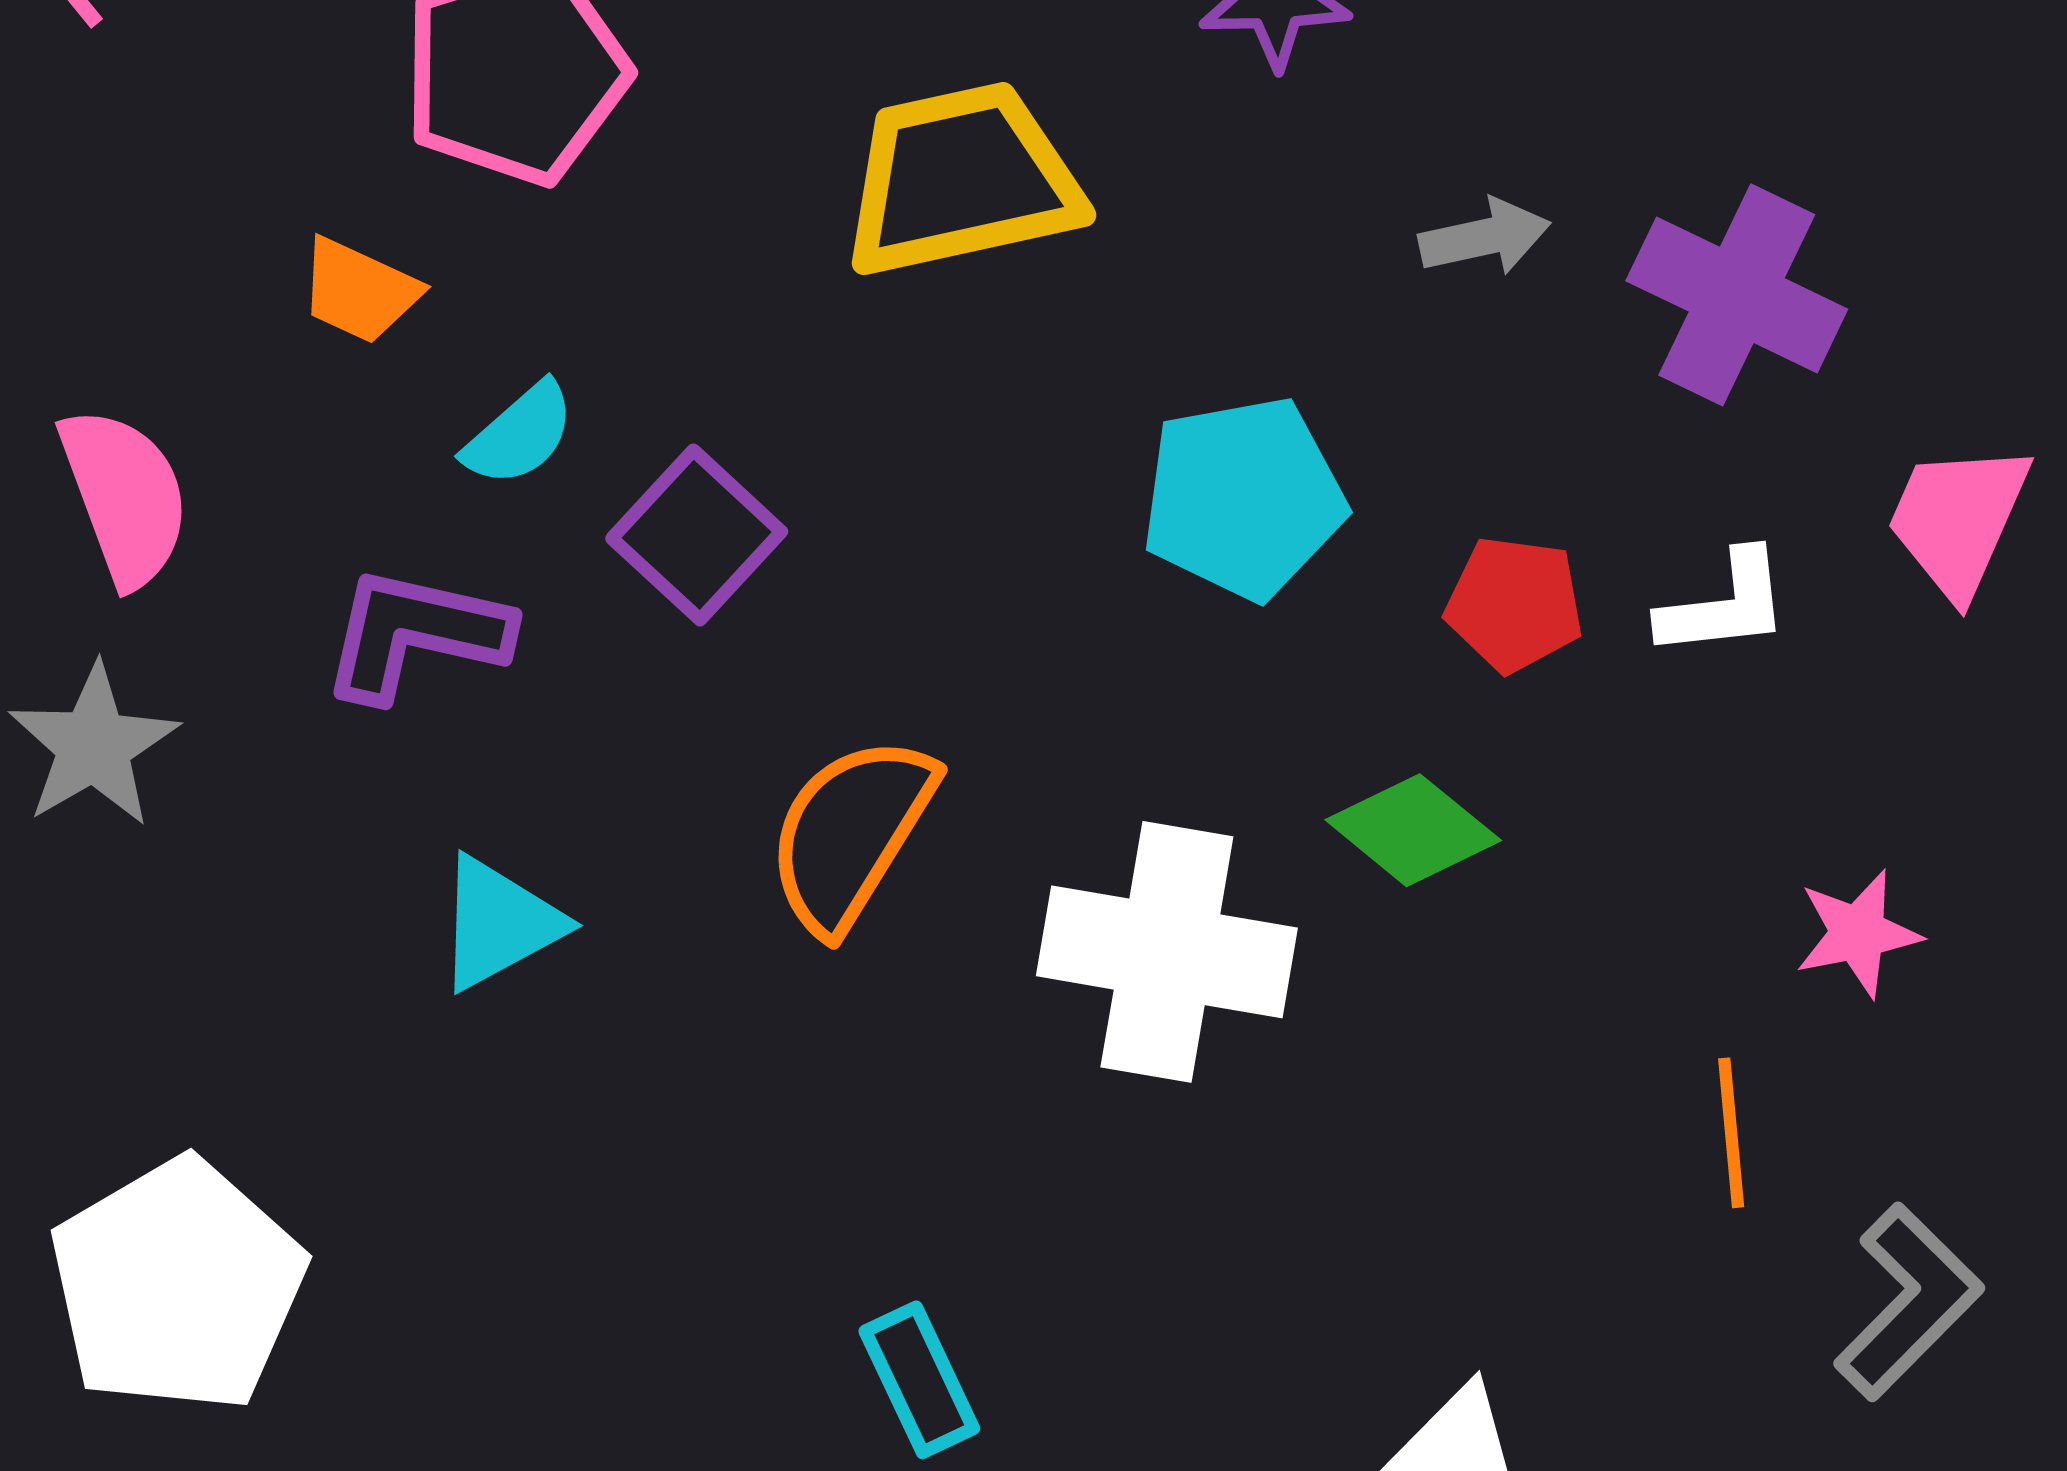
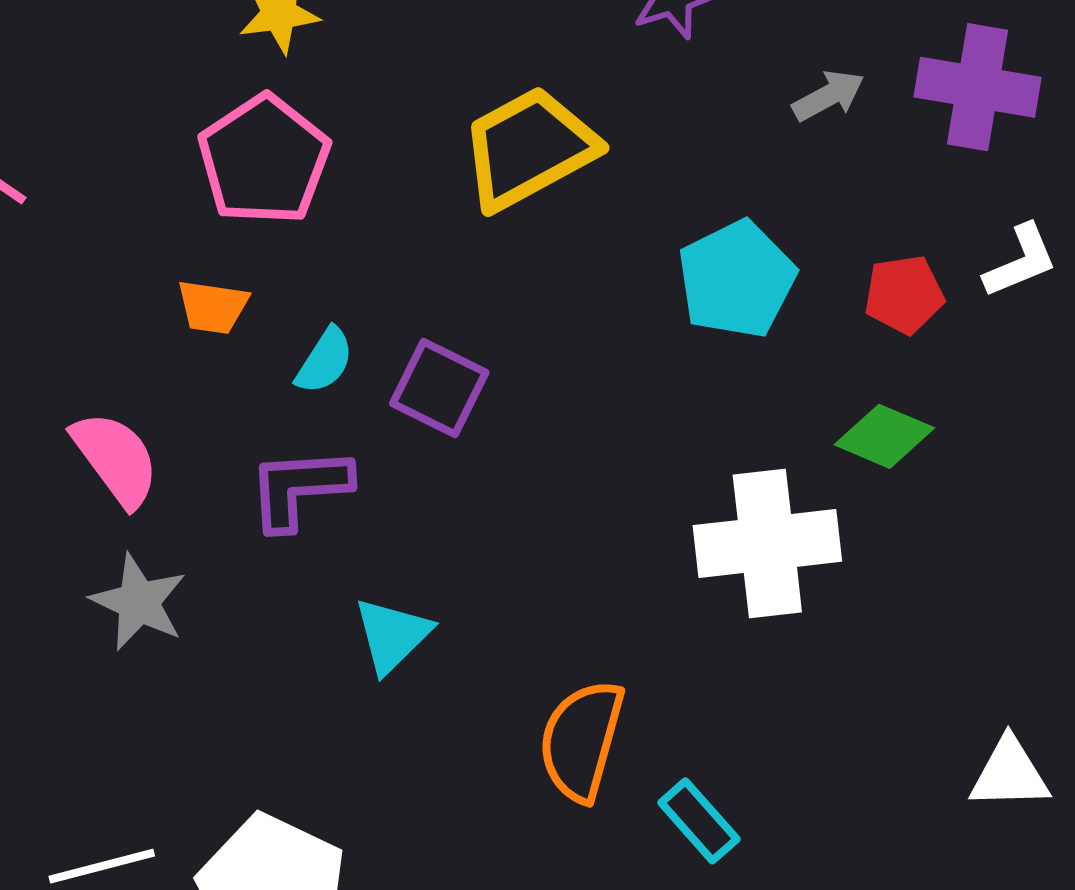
orange semicircle: (851, 833) -> (581, 740), moved

